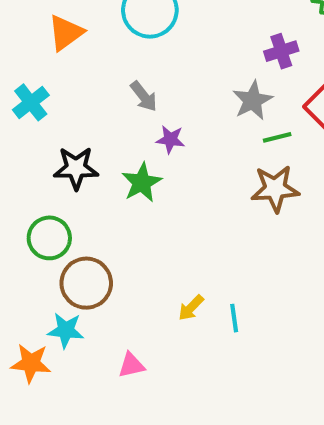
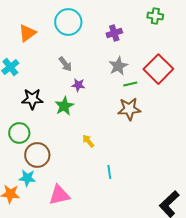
purple cross: (281, 51) -> (114, 33), moved
yellow arrow: (191, 308) -> (88, 141), moved, turned 96
pink triangle: (131, 365) -> (59, 195), size x1.6

